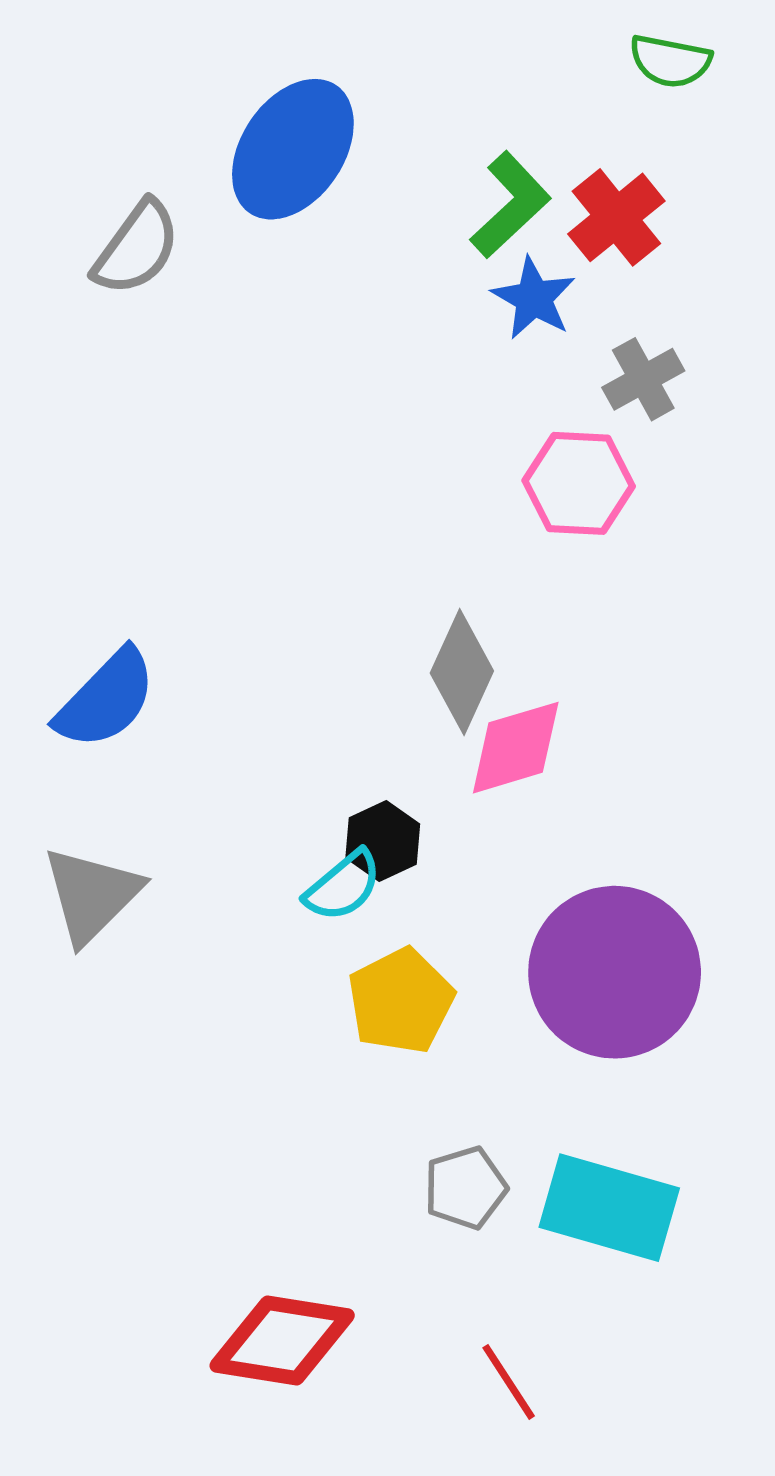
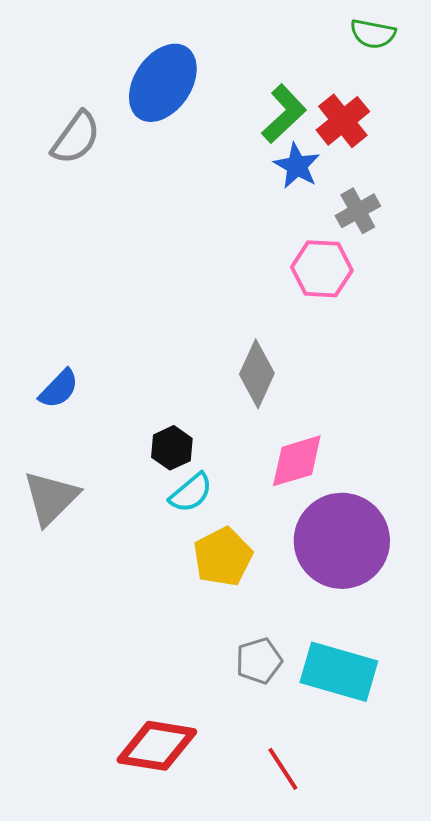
blue semicircle: (106, 699) -> (59, 389), size x0.7
pink diamond: (516, 748) -> (297, 461), moved
black hexagon: (383, 841) -> (172, 448), moved

